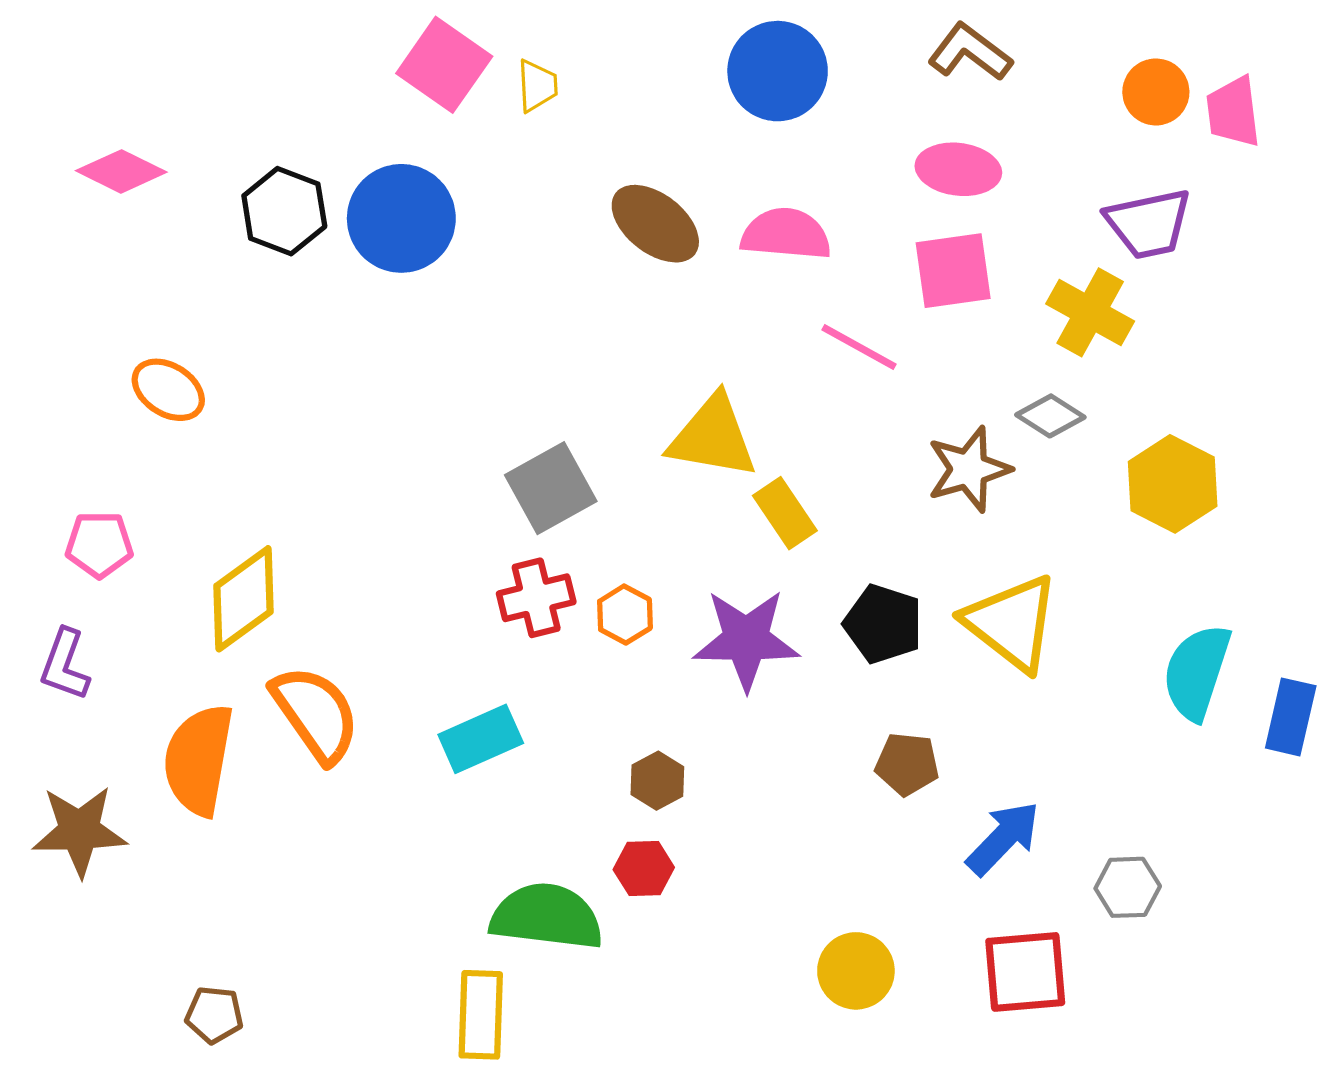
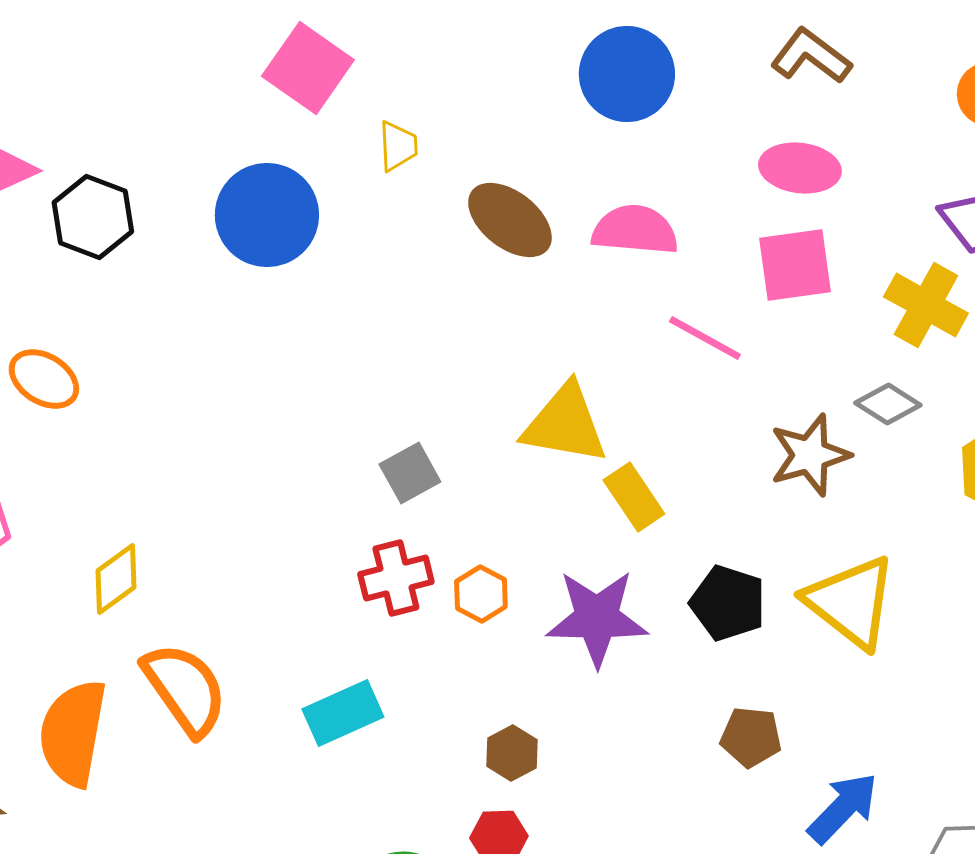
yellow trapezoid: (537, 86) -> (398, 146), moved
black hexagon: (284, 211) -> (93, 217), moved
gray square: (551, 488) -> (410, 473), size x0.7
yellow diamond: (244, 599) -> (116, 579), size x0.7

